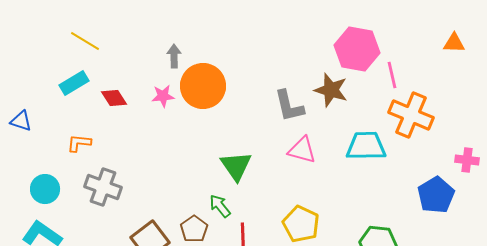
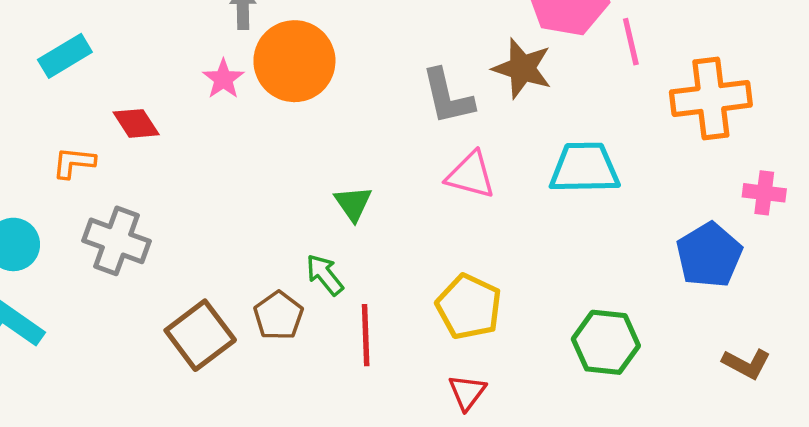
pink star: (163, 96) -> (223, 79), turned -30
red diamond: (114, 98) -> (136, 123), moved
orange cross: (411, 115) -> (711, 99), moved, turned -30
green triangle: (236, 166) -> (353, 204), size x0.7

